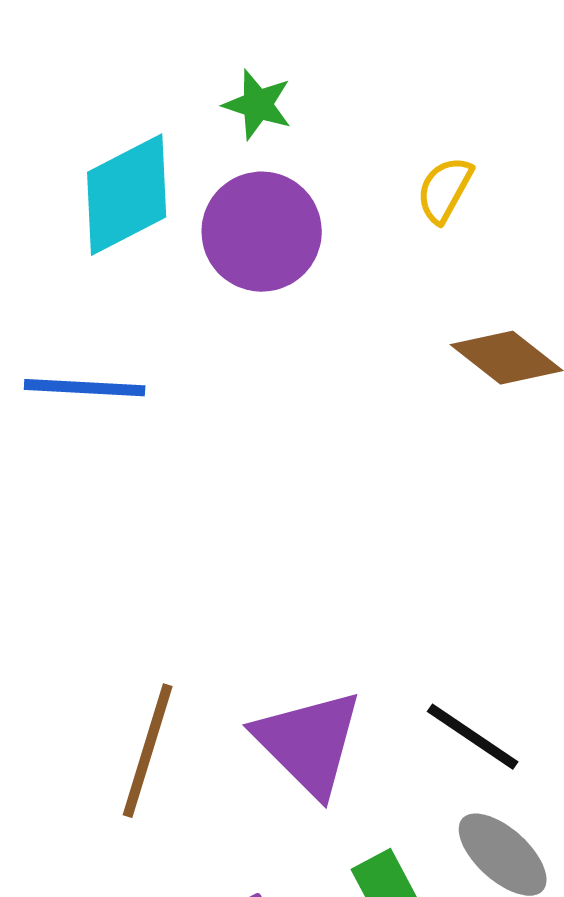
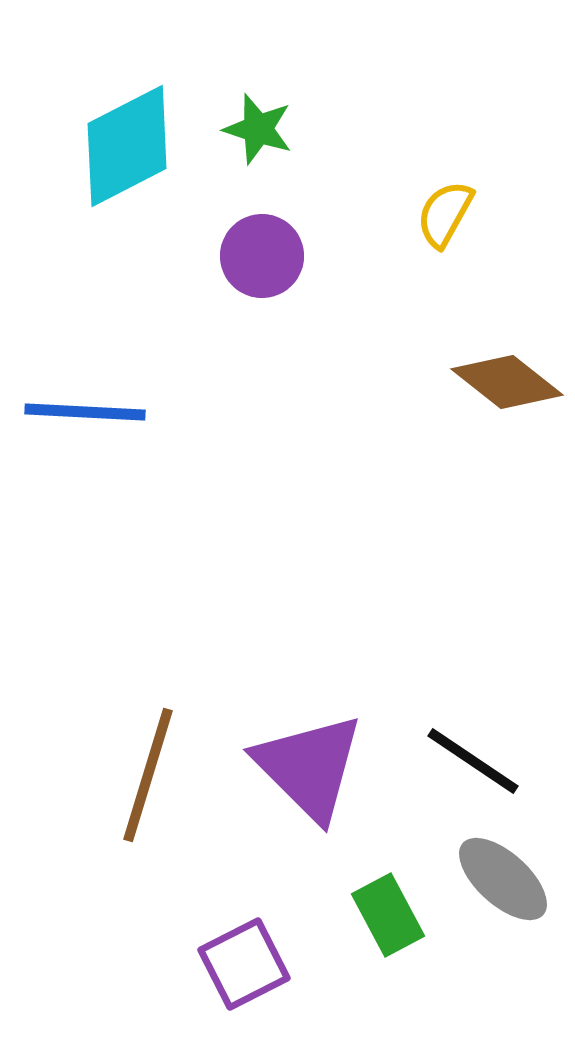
cyan diamond: (127, 195) -> (127, 146), moved
purple circle: (262, 232) -> (262, 256), size x0.7

